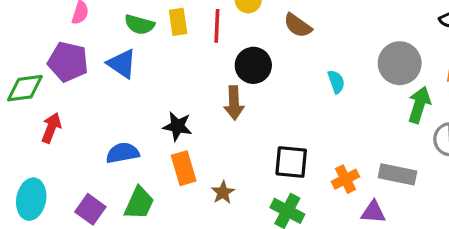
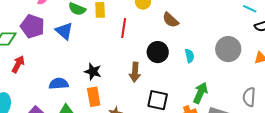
red line: (217, 26) -> (124, 28), moved
black circle: (253, 65) -> (158, 52), moved
brown arrow: (234, 103) -> (135, 72), moved
green arrow: (419, 105) -> (200, 93), moved

